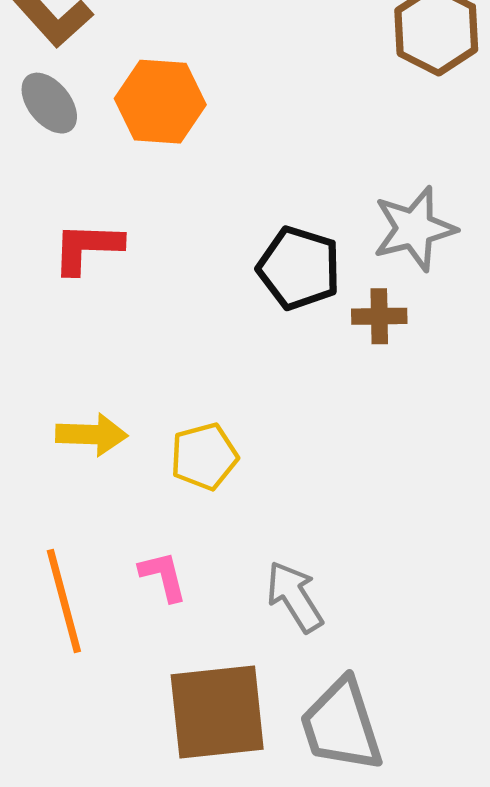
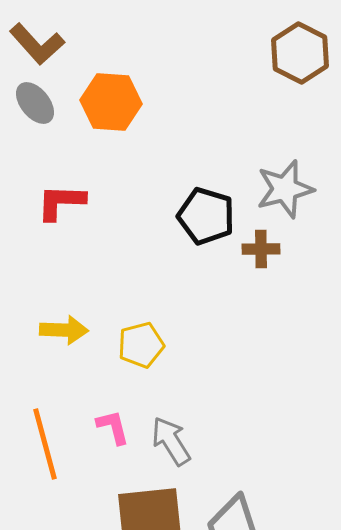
gray arrow: (295, 597) -> (171, 441), moved

